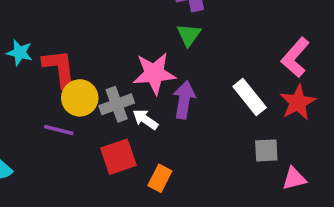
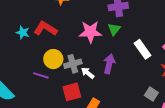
red L-shape: (59, 68) -> (45, 29), moved, turned -55
pink star: (154, 73) -> (90, 32), moved
white rectangle: (250, 97) -> (143, 49), moved
gray square: (266, 150) -> (151, 94), turned 32

